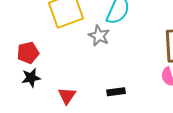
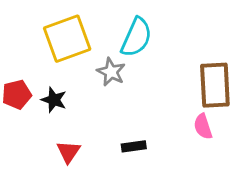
black star: (31, 78) -> (54, 100), moved, turned 30

